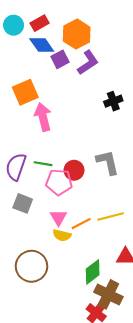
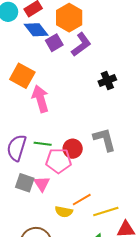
orange square: (25, 92) -> (22, 76), turned -35
pink triangle: (59, 217) -> (42, 184), moved
yellow line: (111, 217) -> (106, 212), moved

